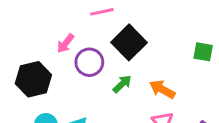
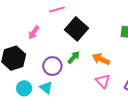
purple circle: (89, 62) -> (52, 66), moved

